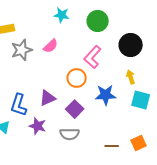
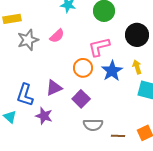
pink L-shape: (93, 57) -> (99, 47), turned 35
blue star: (106, 95) -> (112, 71), moved, turned -30
gray semicircle: (70, 134) -> (93, 125), moved

